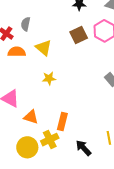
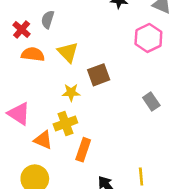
brown square: (79, 35) -> (99, 75), moved
yellow cross: (50, 140) -> (65, 123), moved

